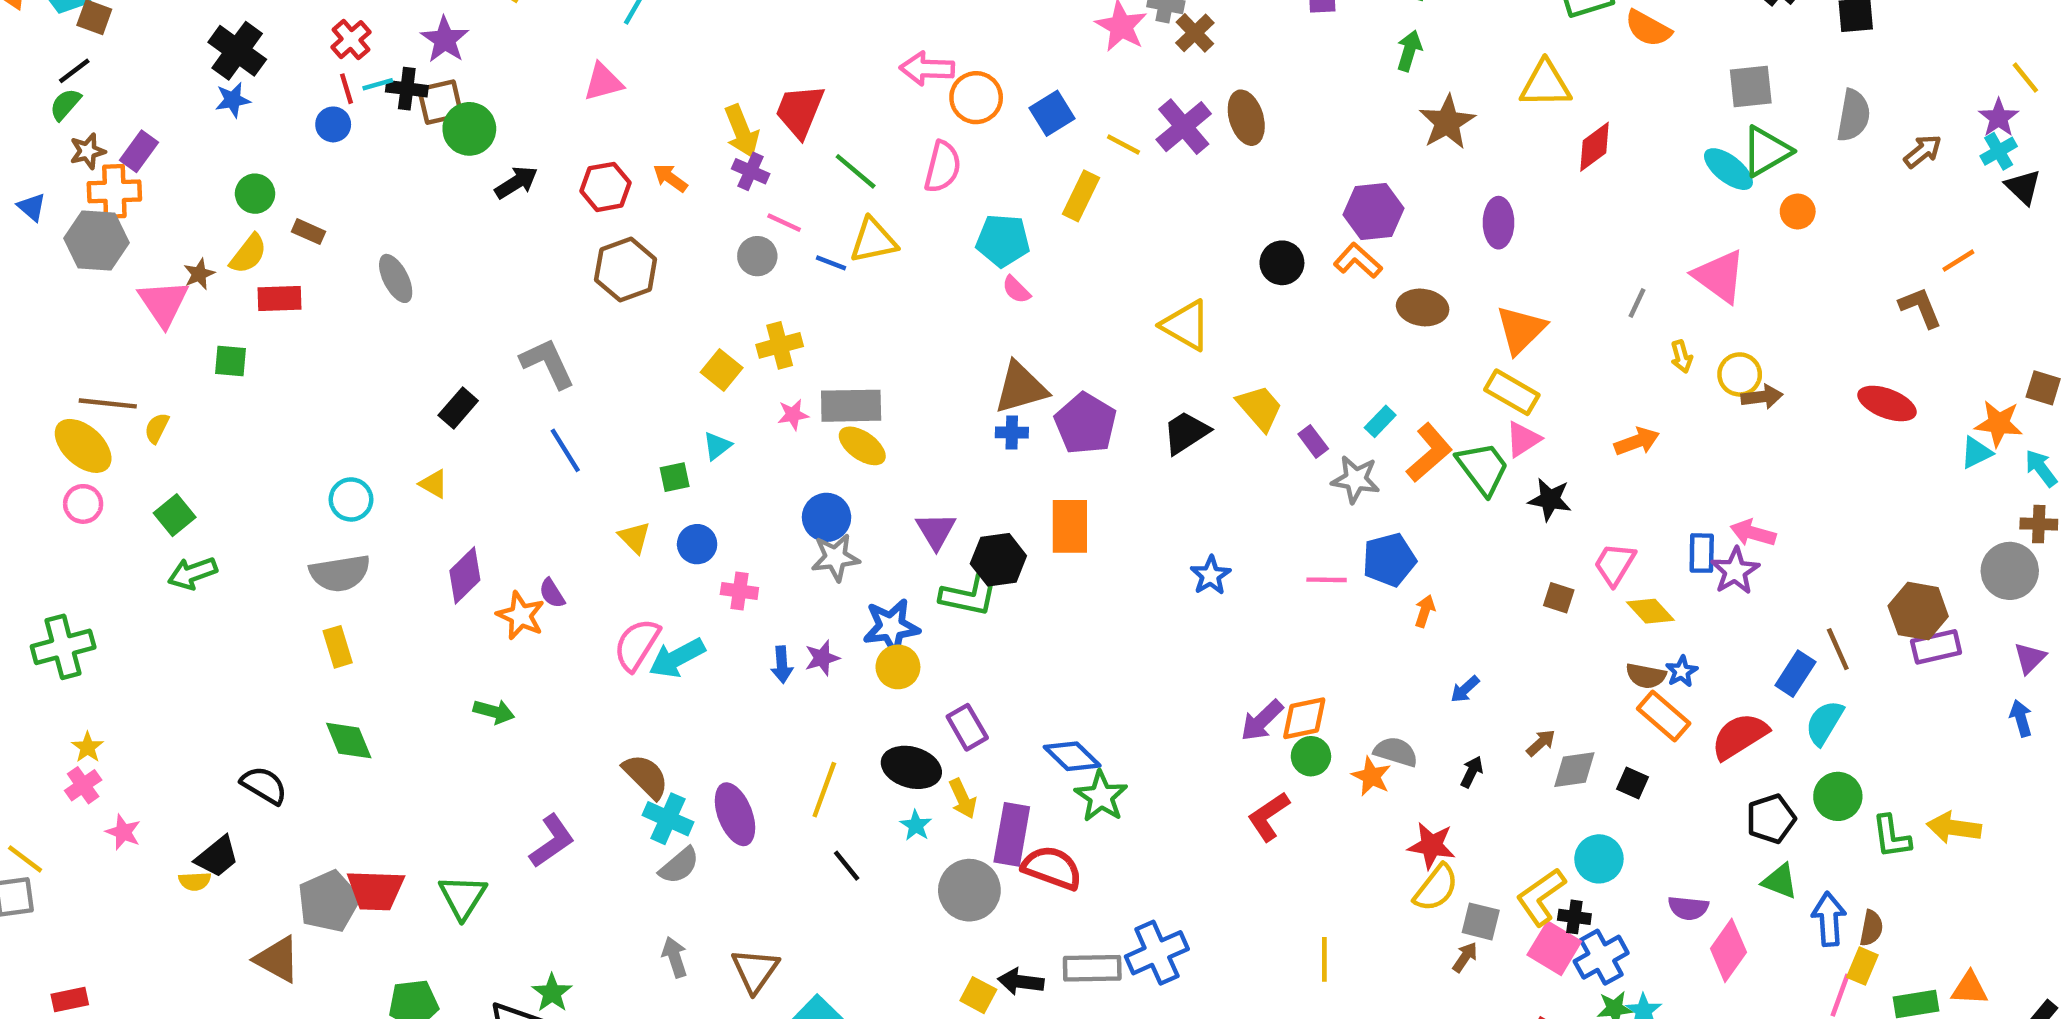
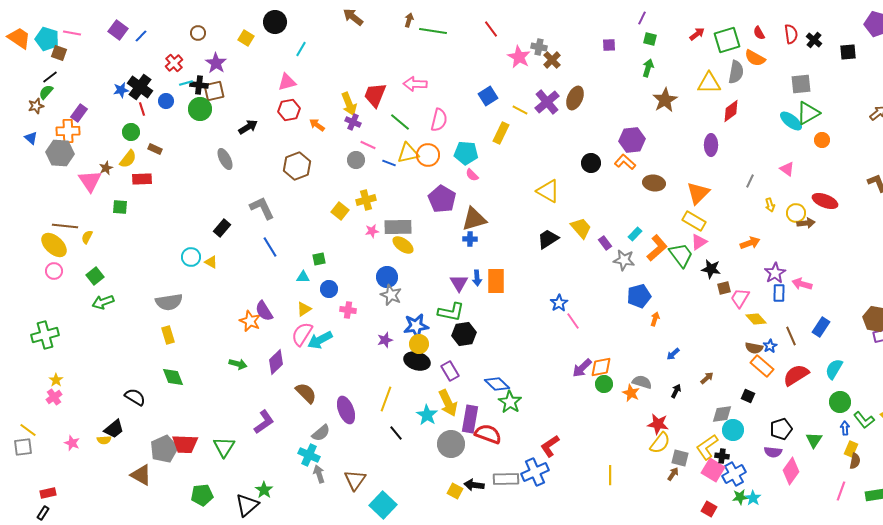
black cross: (237, 51) -> (140, 87), moved
pink arrow: (927, 69) -> (415, 84), moved
red line: (347, 89) -> (142, 109), moved
orange circle: (976, 98) -> (428, 155), moved
gray semicircle: (1853, 115) -> (736, 72), moved
brown ellipse: (1246, 118) -> (575, 98), turned 40
green circle: (469, 129) -> (200, 109), moved
brown star: (88, 151) -> (36, 106), moved
red hexagon: (606, 187) -> (289, 110), moved
purple ellipse: (1499, 223) -> (711, 145), moved
pink triangle: (1720, 276) -> (787, 169), size x0.6
gray ellipse: (396, 278) -> (225, 159), moved
red ellipse: (1887, 403) -> (825, 201), moved
purple pentagon: (1085, 424) -> (442, 199), moved
cyan triangle: (717, 446) -> (303, 277), moved, turned 40
cyan circle: (351, 499) -> (191, 257), moved
purple triangle: (936, 531) -> (459, 283), moved
yellow triangle: (635, 537) -> (304, 309), moved, turned 42
gray star: (835, 558) -> (391, 295), turned 30
black hexagon: (998, 560) -> (464, 334), moved
purple star: (1735, 571) -> (775, 273), moved
purple diamond: (465, 575) -> (276, 362), moved
pink line: (1327, 580) -> (573, 321), moved, turned 54
purple semicircle: (552, 593) -> (264, 311), size x1.5
brown square: (1559, 598) -> (724, 288), moved, turned -32
brown line: (1838, 649) -> (791, 336), moved
blue arrow: (782, 665) -> (477, 278), moved
blue rectangle: (1795, 674) -> (821, 327), moved
black ellipse: (911, 767) -> (417, 361), moved
gray diamond: (1574, 770) -> (722, 414), moved
yellow arrow: (963, 799) -> (448, 403), size x1.5
red L-shape: (1269, 816) -> (550, 446), moved
cyan cross: (668, 819) -> (309, 455), moved
black pentagon: (1771, 819) -> (781, 429), moved
cyan star: (916, 825) -> (427, 415), size x1.5
pink star: (123, 832) -> (72, 443), moved
green L-shape: (1891, 837) -> (864, 420), turned -30
green triangle: (1780, 881) -> (814, 440), turned 42
blue arrow: (1829, 919) -> (845, 428), moved, size x0.6
yellow rectangle: (1862, 966) -> (851, 449), moved

